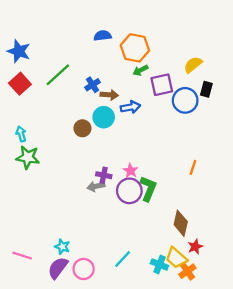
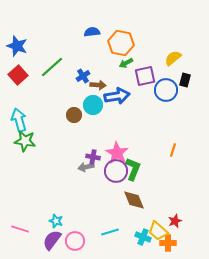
blue arrow: (130, 107) -> (117, 96), size x1.4
cyan arrow: (21, 134) -> (19, 120), size x1.6
pink star: (130, 171) -> (117, 153), size x1.6
brown diamond: (181, 223) -> (134, 200), moved, turned -35
cyan line: (123, 259) -> (110, 232), turned 30
orange cross: (187, 271) -> (168, 243), turned 35

